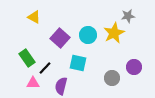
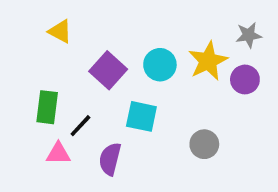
gray star: (128, 16) -> (249, 35), moved
green rectangle: (27, 58) -> (47, 107), turned 42
purple circle: (134, 67) -> (245, 79), moved

